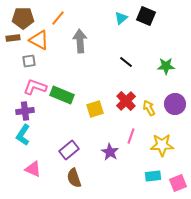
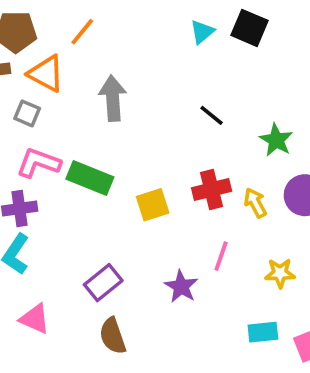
gray arrow: (80, 41) -> (113, 98), moved
gray square: (29, 61) -> (27, 113), turned 32
green star: (166, 66) -> (276, 140), moved, turned 30
red cross: (126, 101) -> (212, 190), turned 30
yellow star: (162, 145) -> (280, 273), size x0.7

